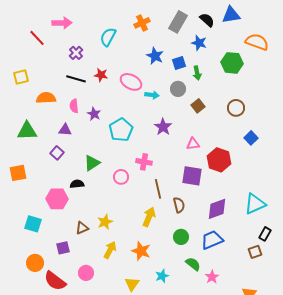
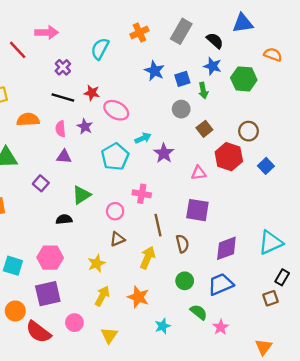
black semicircle: (207, 20) -> (215, 41), moved
orange semicircle: (257, 42) -> (273, 55), size x0.7
blue star: (199, 43) -> (213, 66), moved
pink ellipse: (131, 82) -> (116, 110), moved
cyan arrow: (152, 95) -> (143, 138), moved, turned -32
purple star: (94, 114) -> (85, 126), moved
purple triangle: (65, 130) -> (64, 157), moved
red hexagon: (219, 160) -> (229, 157), moved
pink hexagon: (57, 199) -> (50, 258), moved
brown triangle: (82, 228) -> (117, 239), moved
purple square: (63, 248) -> (48, 294), size x1.6
yellow triangle: (132, 284) -> (109, 335), moved

